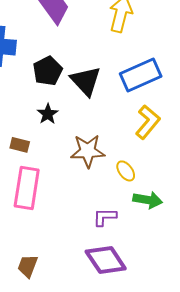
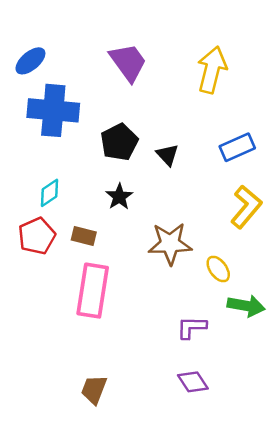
blue rectangle: (141, 75) -> (237, 147), size x0.7
black triangle: (86, 81) -> (167, 155), size x0.6
purple diamond: (106, 260) -> (193, 382), size x0.6

